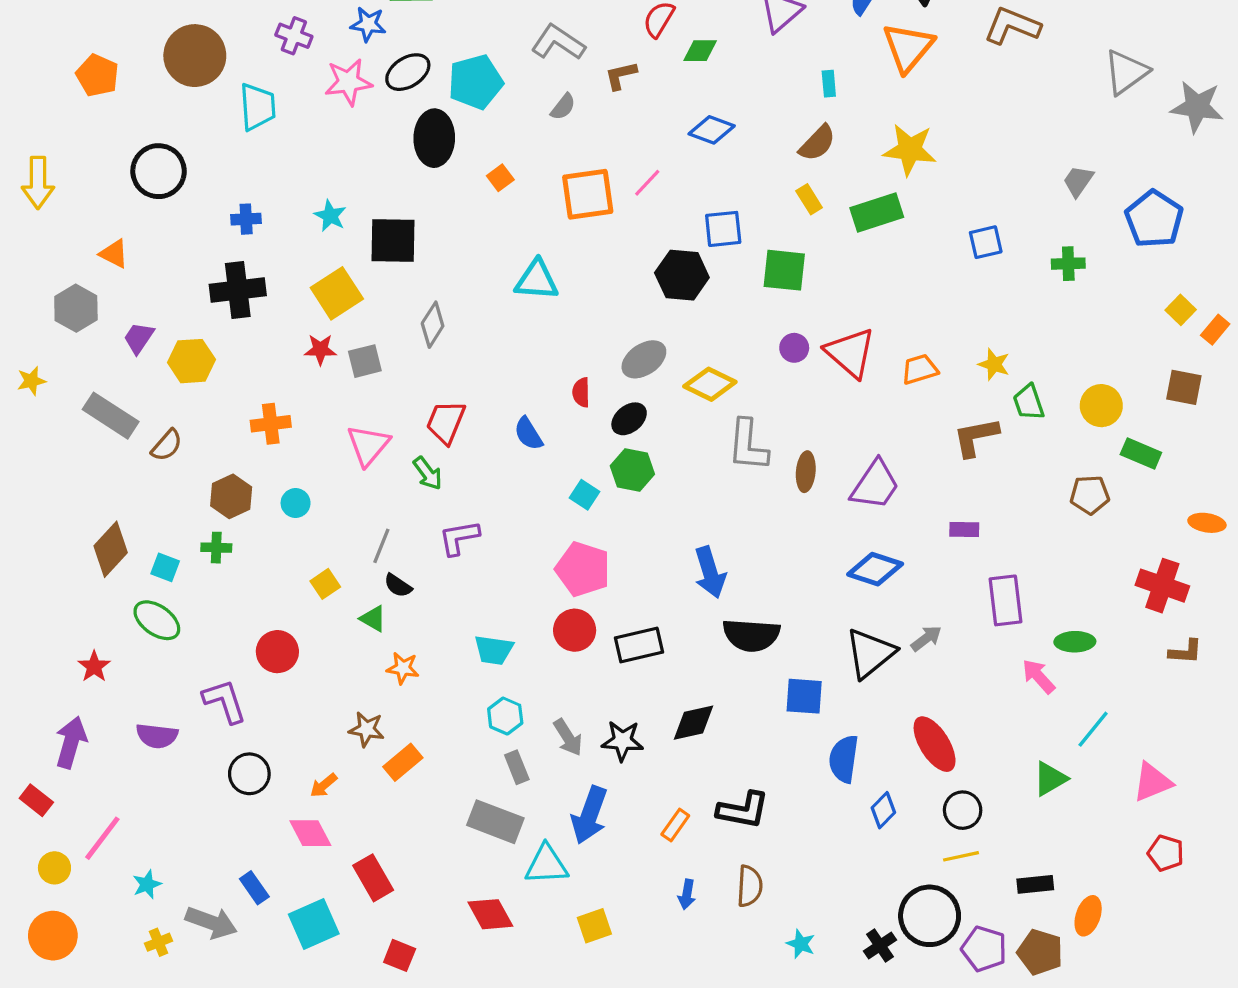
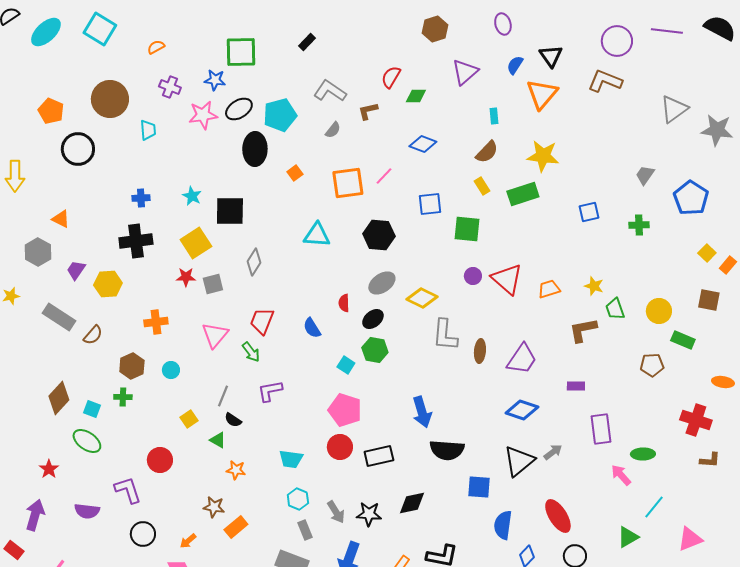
cyan trapezoid: (258, 107) -> (148, 130), size x0.7
black circle: (159, 171) -> (78, 149), moved
black hexagon: (682, 275) -> (379, 235), moved

